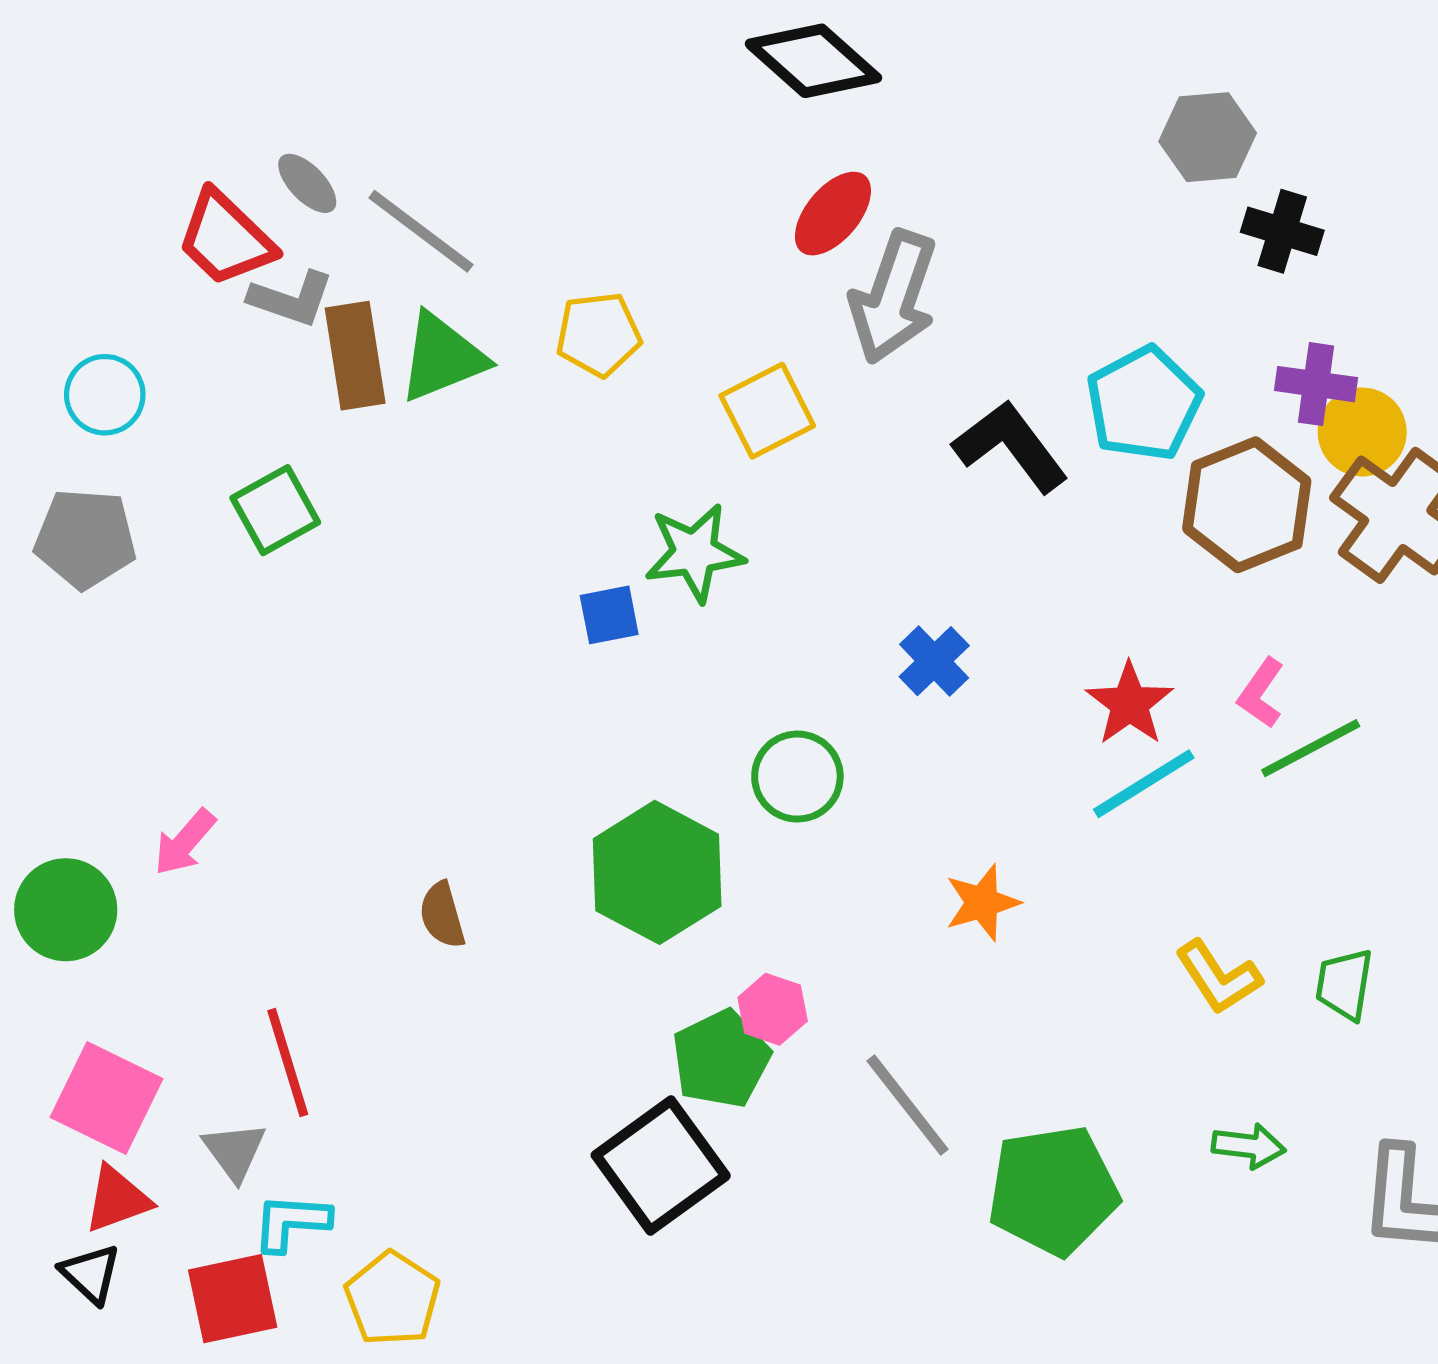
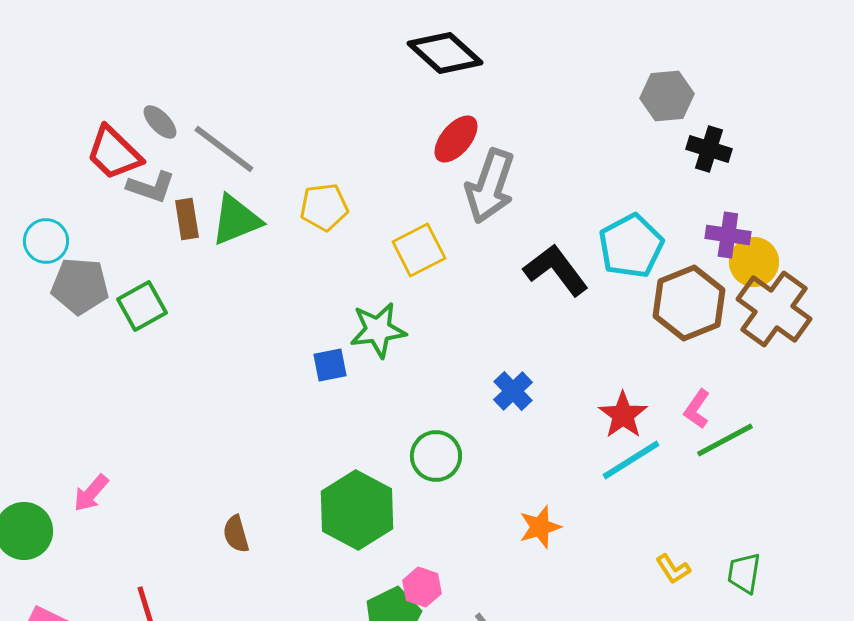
brown rectangle: (355, 356) -> (187, 219), size x0.7
gray pentagon: (85, 539) -> (80, 286), moved
yellow L-shape: (1218, 977) -> (673, 569), size x0.7

